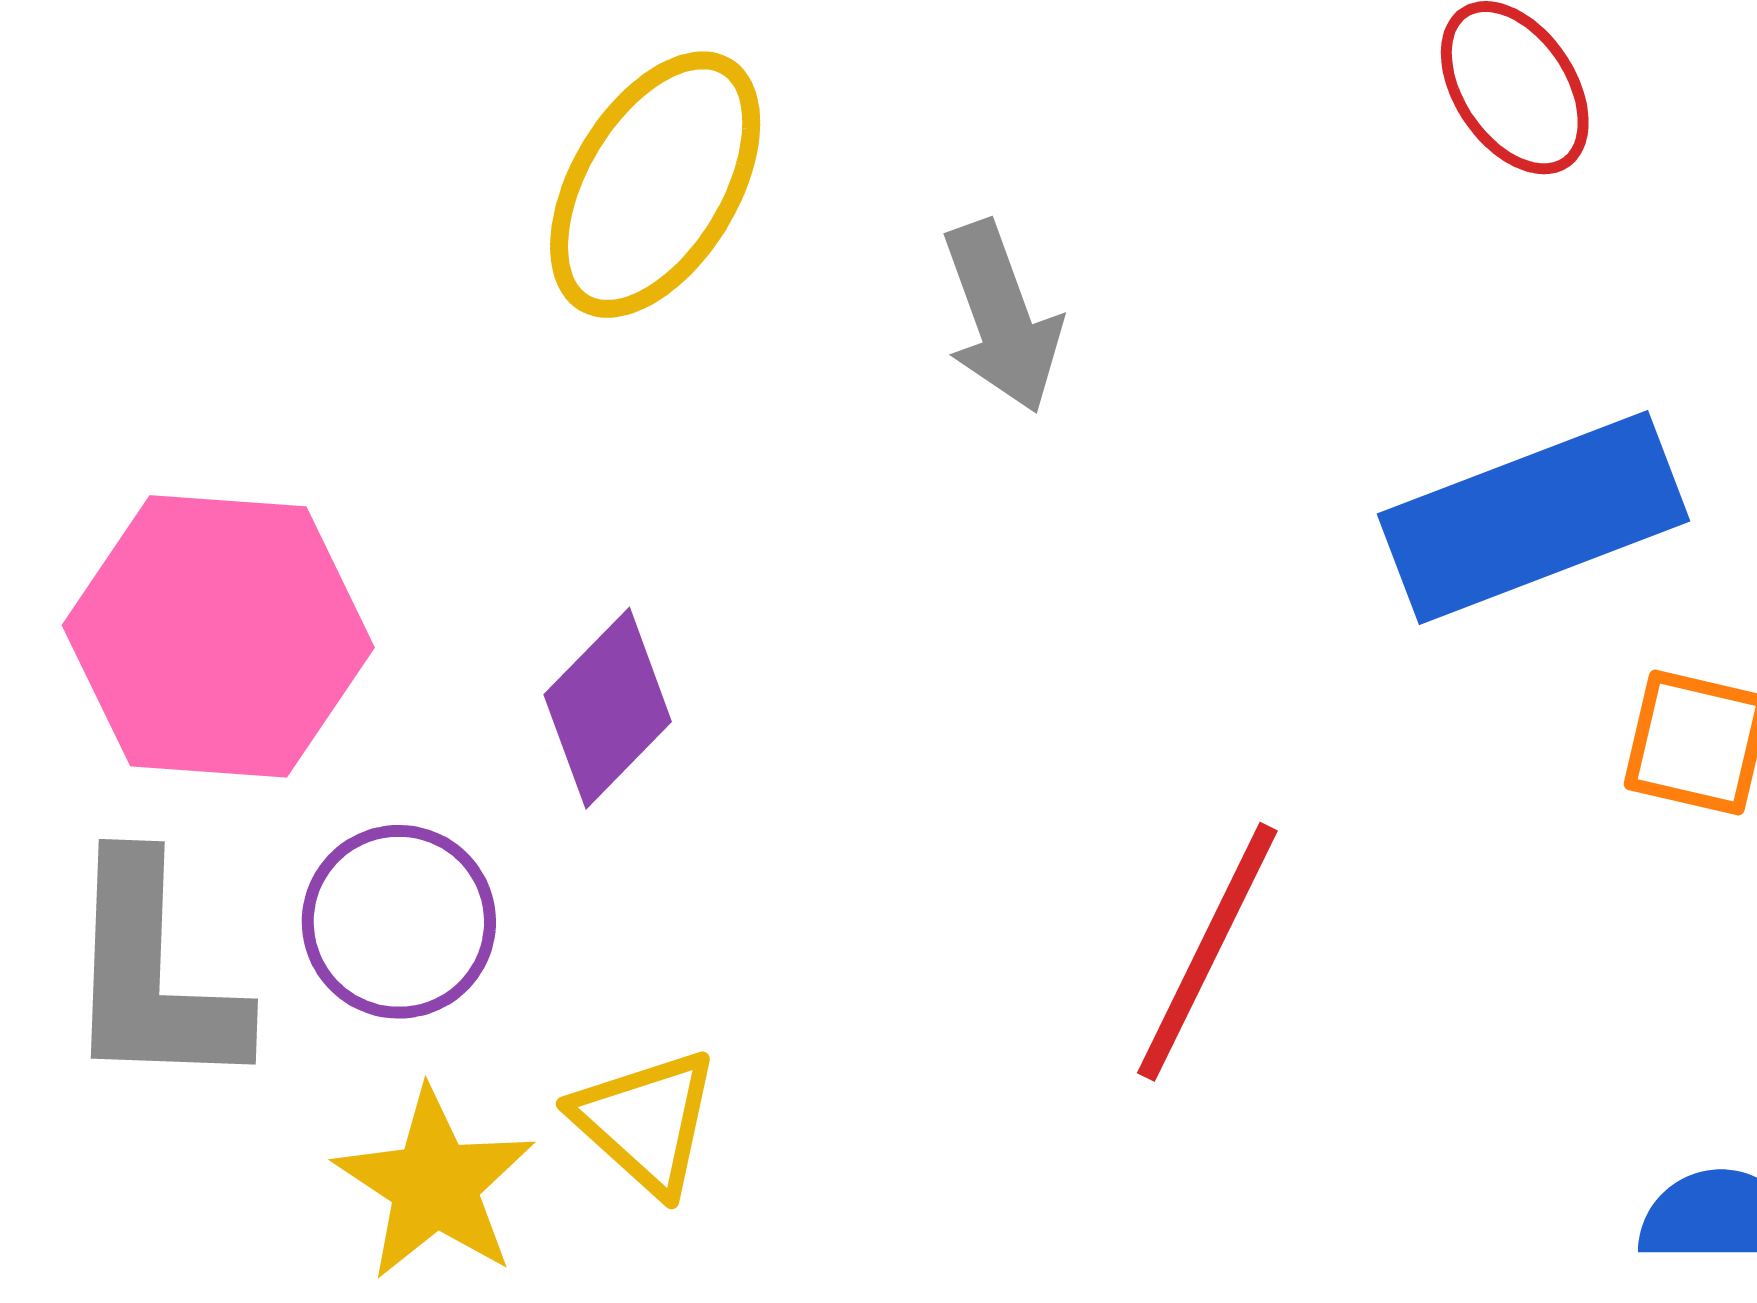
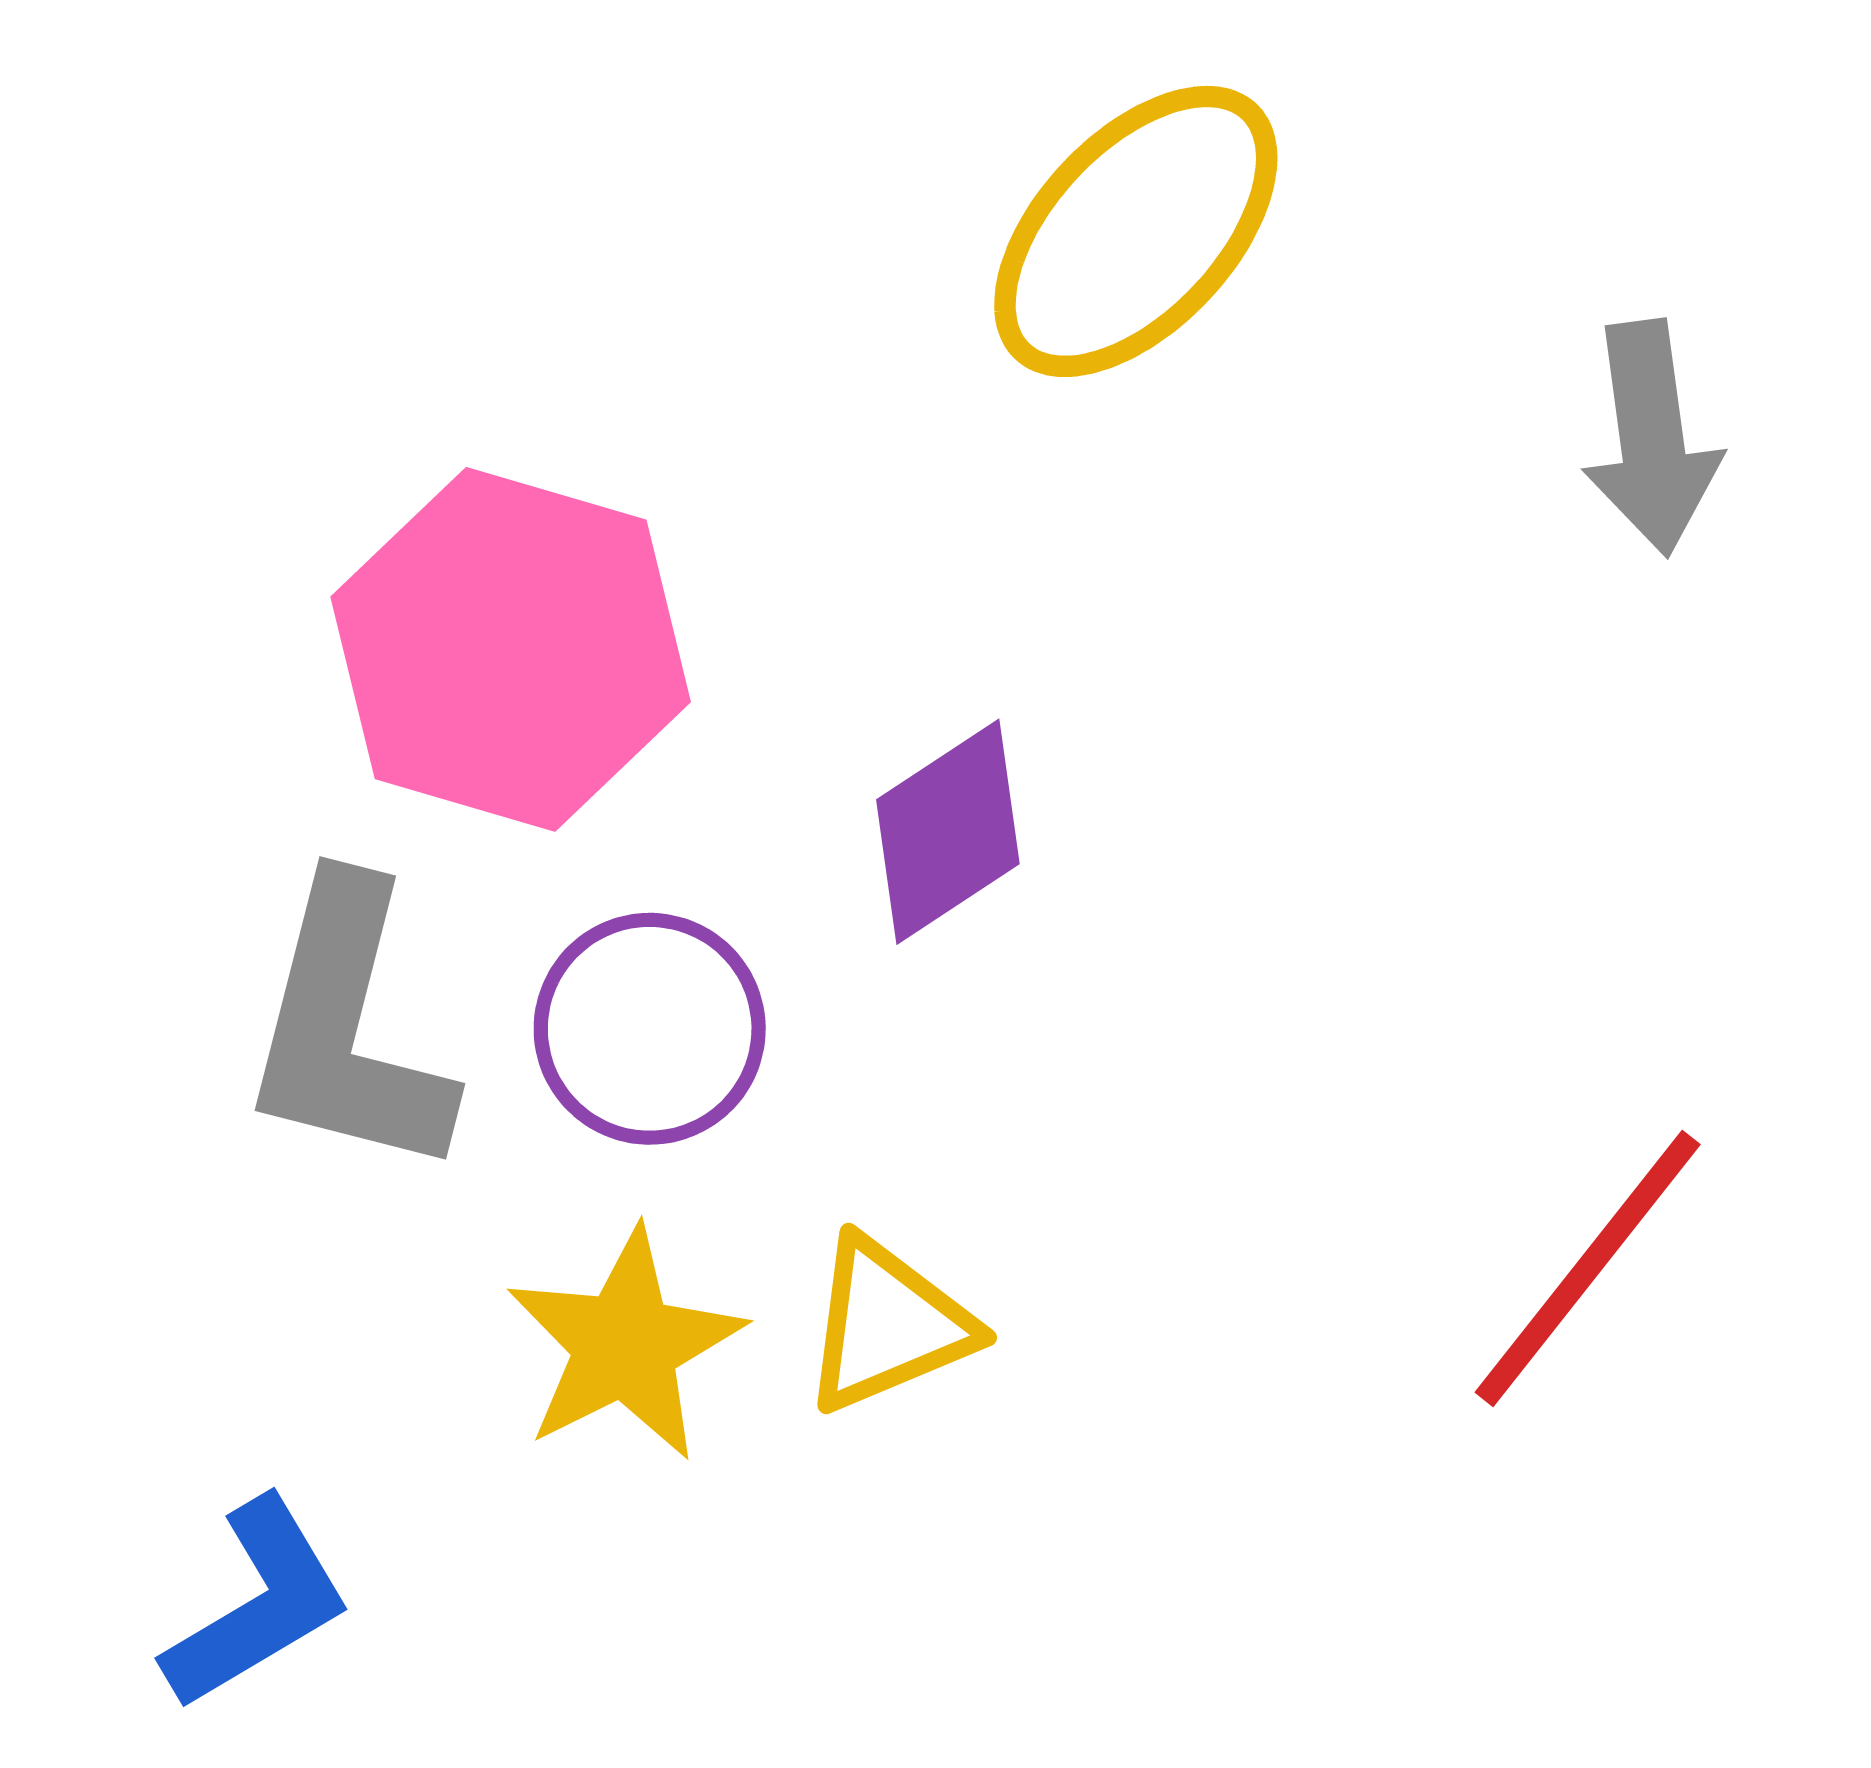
gray arrow: (1002, 317) -> (1651, 438), moved
yellow triangle: (646, 1122) -> (888, 1325), turned 43

